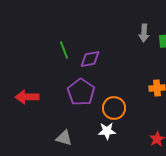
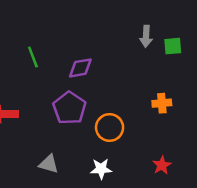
green line: (64, 50) -> (33, 57), moved
white star: (107, 131) -> (101, 169), moved

